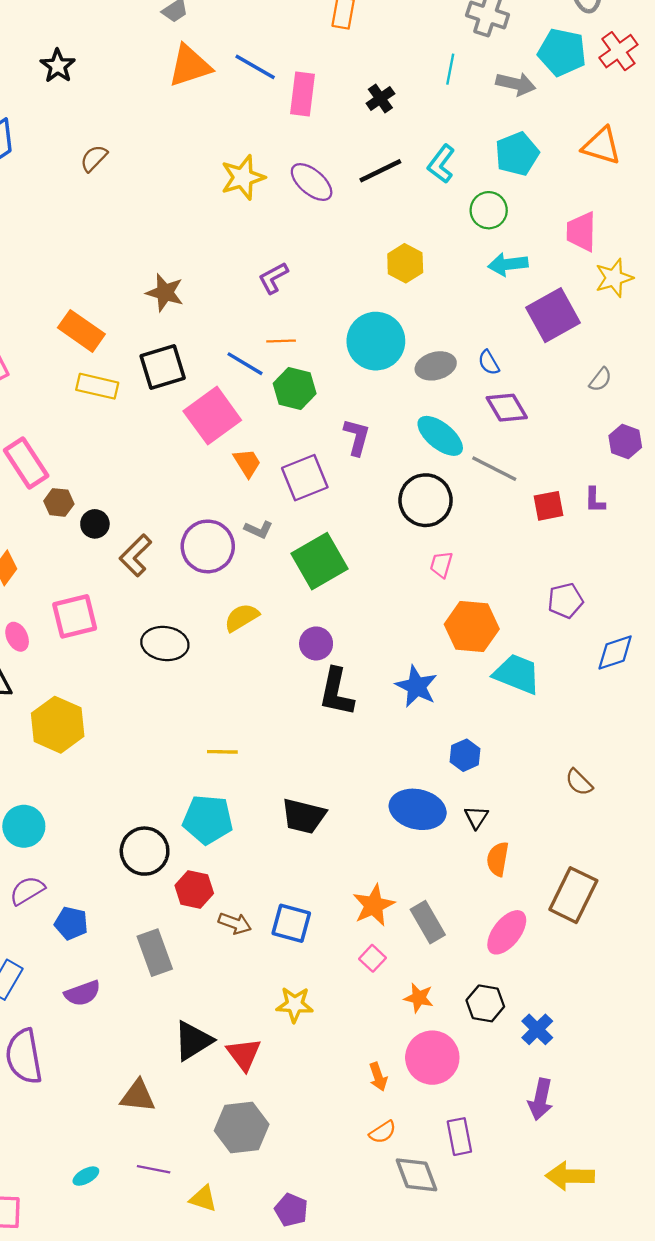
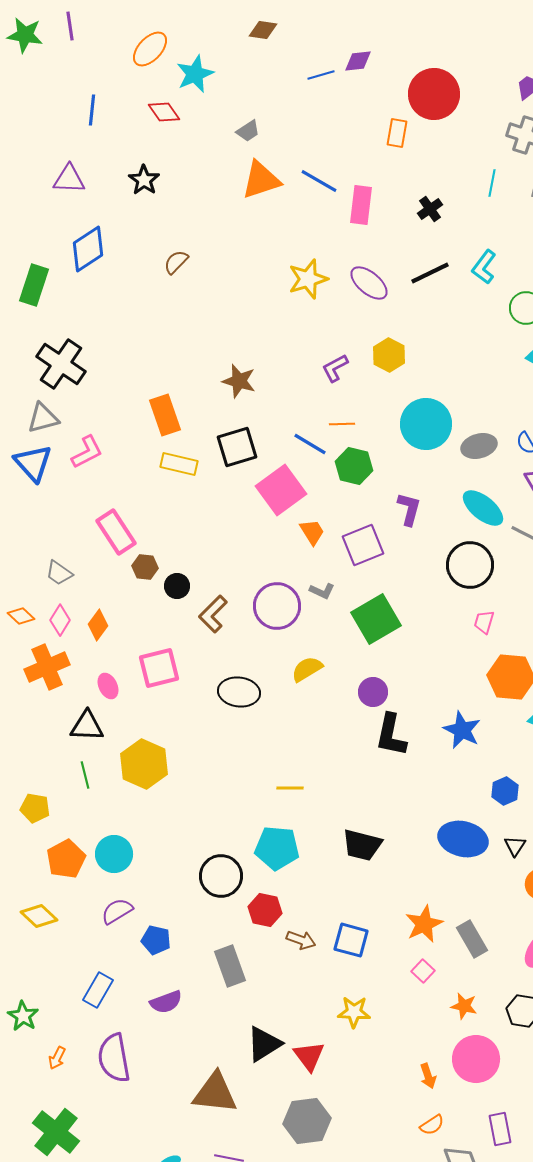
yellow hexagon: (405, 263) -> (389, 355), moved
orange rectangle: (81, 331) -> (165, 415), turned 36
brown triangle: (138, 1096) -> (215, 1093), size x1.4

